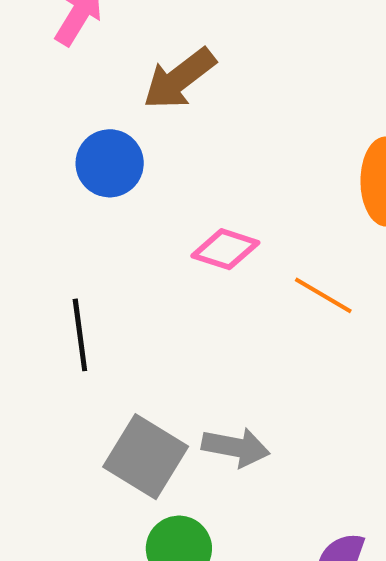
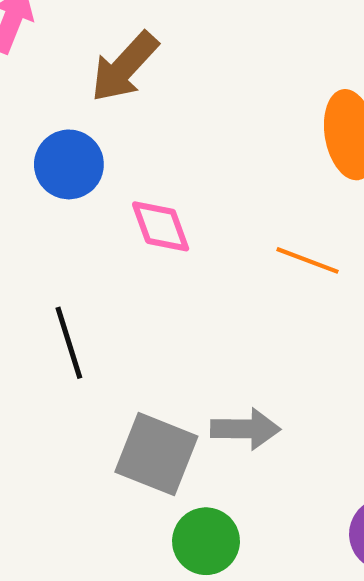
pink diamond: (225, 249) -> (161, 226), moved, turned 62

